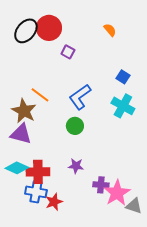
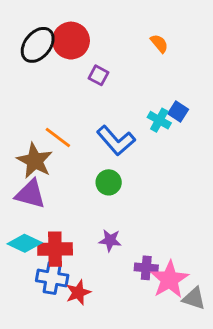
blue L-shape: (80, 97) -> (116, 140), turned -96
cyan cross: (123, 106) -> (159, 120), moved, size x0.7

